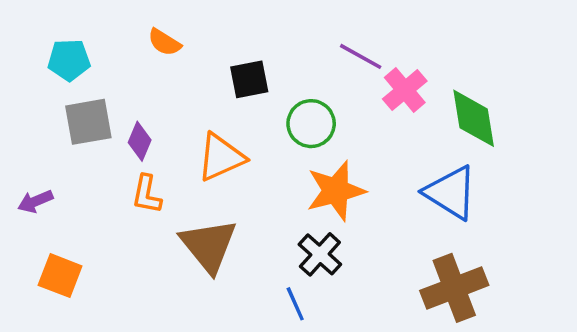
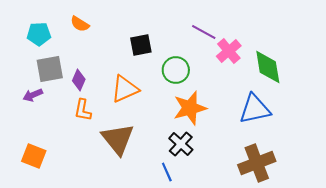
orange semicircle: (164, 42) -> (80, 24), moved
blue triangle: (451, 193) -> (255, 109), turned -44
purple arrow: (35, 201) -> (33, 95), moved

